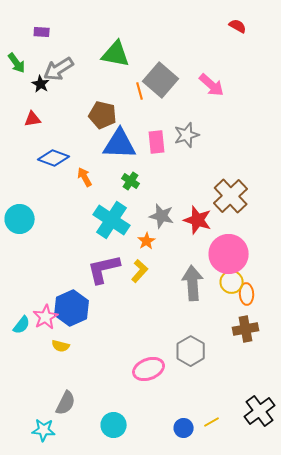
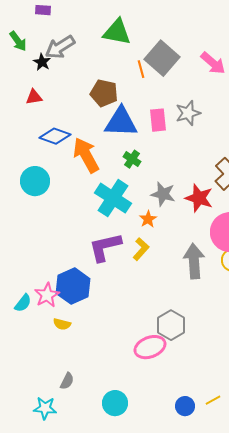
orange arrow: (85, 177) -> (86, 155), size x1.8
cyan circle: (20, 219) -> (35, 181), moved
gray hexagon: (191, 351) -> (171, 325), moved
gray semicircle: (66, 403) -> (67, 381), size x0.7

